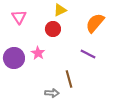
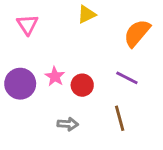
red circle: (53, 29) -> (82, 85), moved
brown line: (69, 79) -> (120, 118), moved
gray arrow: (52, 93) -> (68, 124), moved

